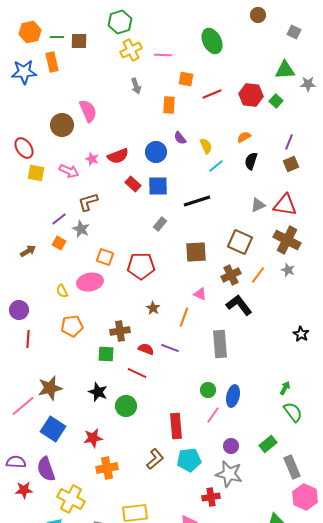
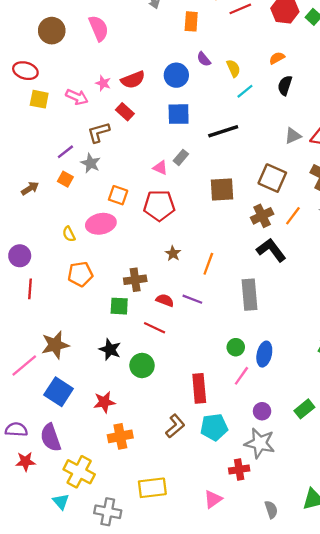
brown circle: (62, 125) -> (52, 31), moved
red ellipse: (24, 148) -> (25, 71), turned -40
red rectangle: (133, 184) -> (125, 112), moved
pink triangle: (200, 294) -> (160, 168), moved

